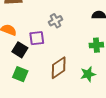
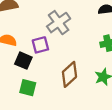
gray cross: (56, 21) -> (59, 23), size x1.5

